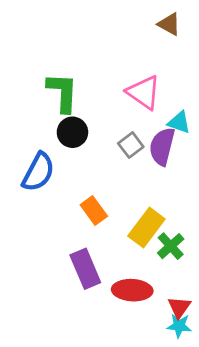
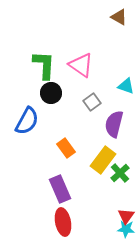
pink triangle: (144, 92) -> (81, 65), moved
purple semicircle: (162, 146) -> (114, 124), moved
red ellipse: (132, 290) -> (63, 222), moved, turned 76

